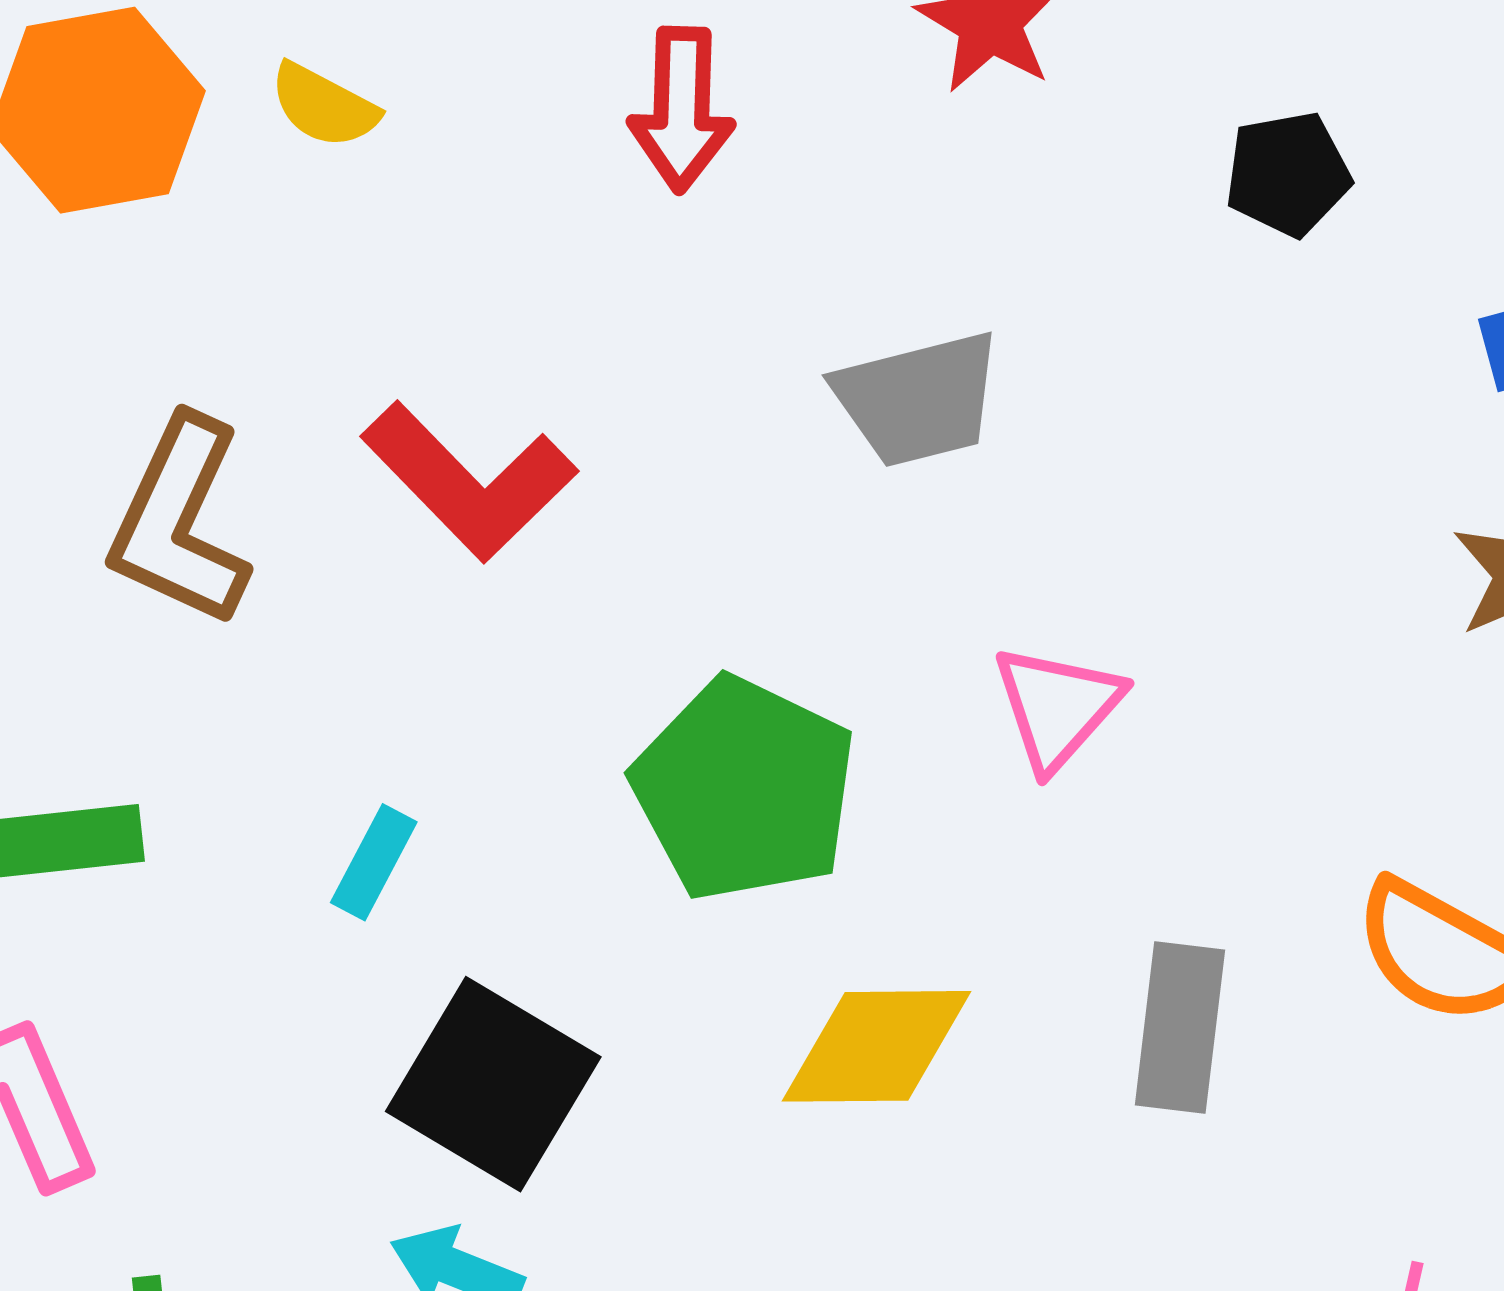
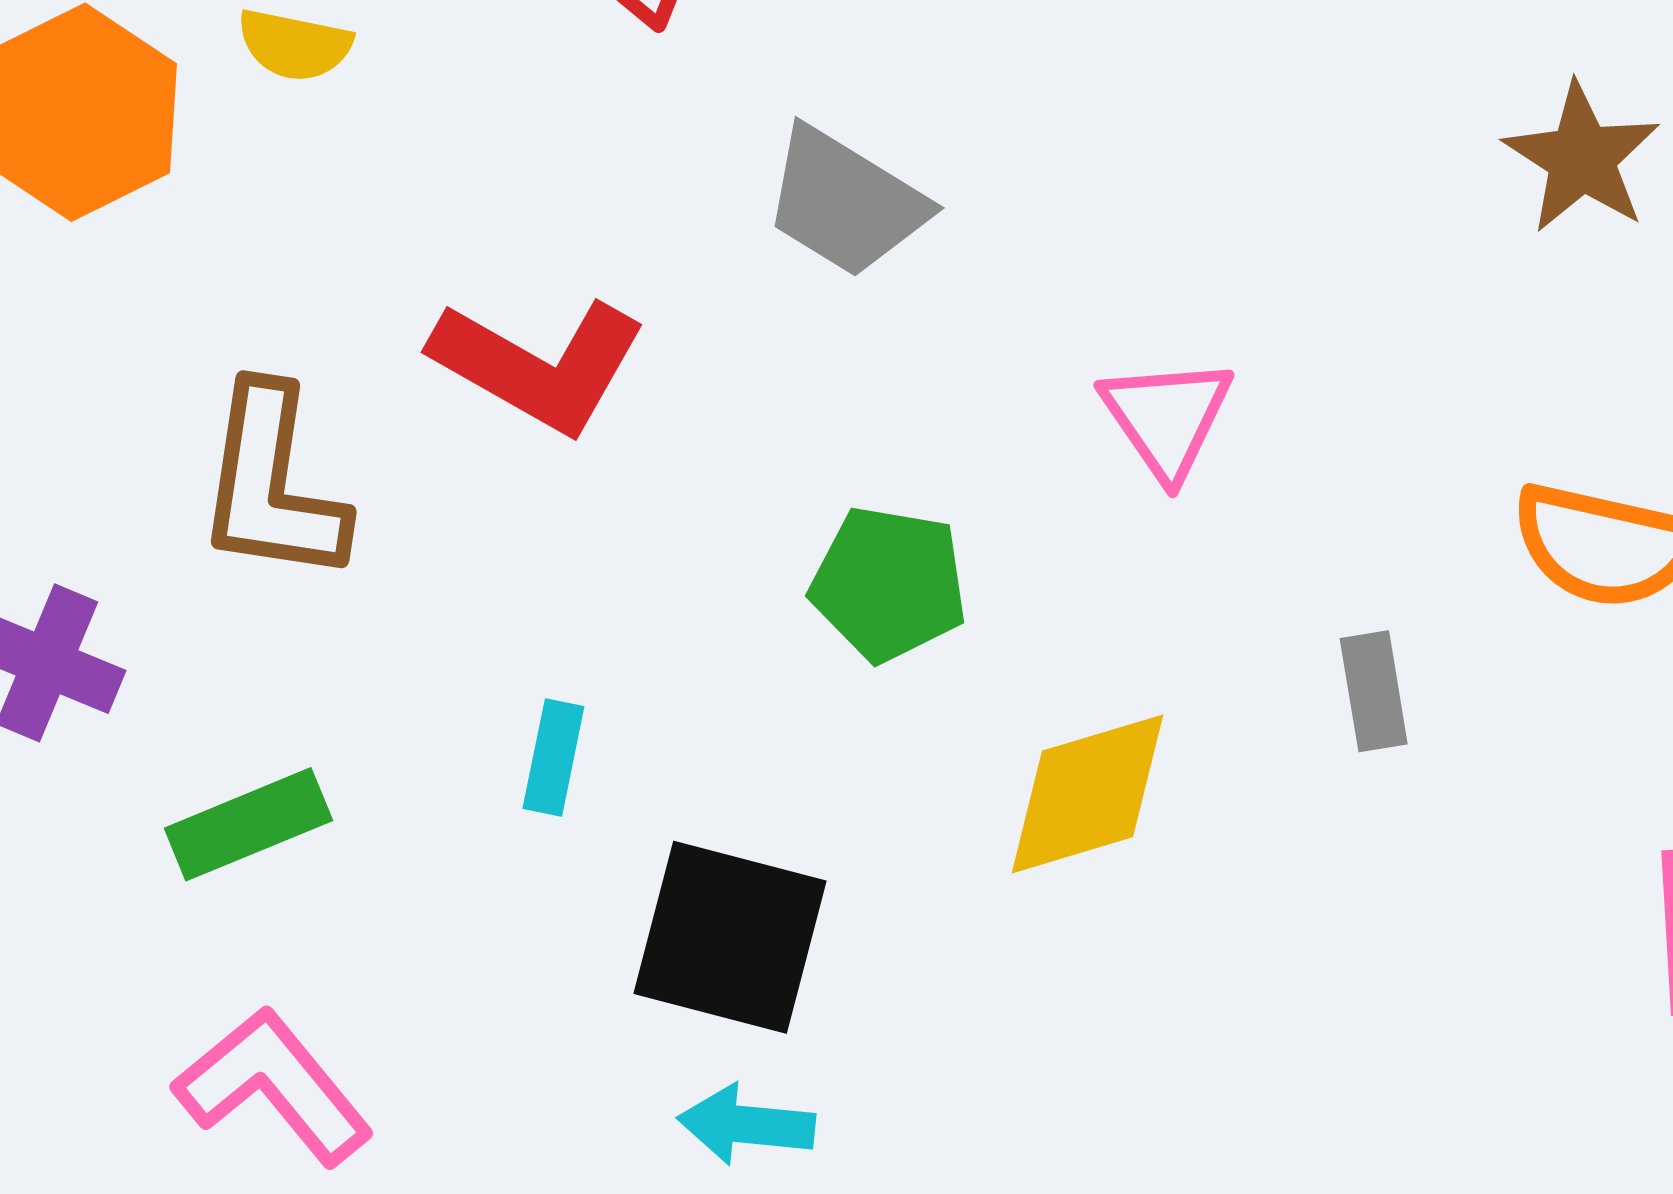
gray trapezoid: (918, 399) -> (845, 202), moved, turned 62
green pentagon: (744, 789) -> (889, 584), size x0.7
gray rectangle: (1180, 1028) -> (1374, 691), size x0.7

